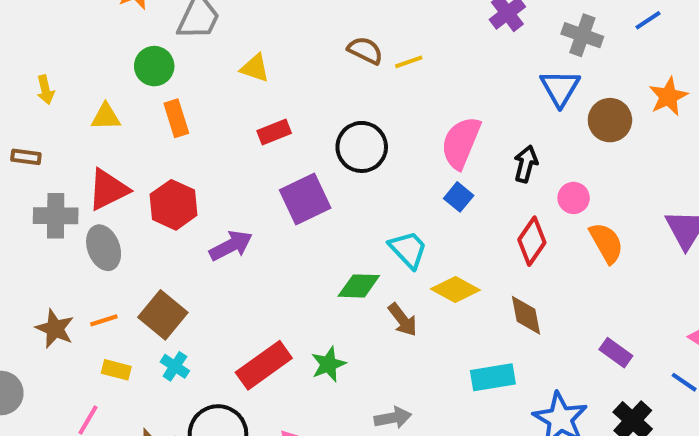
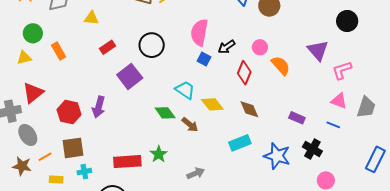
green circle: (154, 66) -> (33, 33), moved
black arrow: (526, 164) -> (227, 47), moved, turned -126
red hexagon: (174, 205) -> (69, 112), moved
purple arrow: (231, 246) -> (99, 107), turned 145
gray ellipse: (104, 248) -> (28, 135), moved
green diamond: (359, 286) -> (165, 113), turned 65
yellow diamond: (455, 290) -> (212, 104), turned 35
brown square: (163, 315) -> (73, 148), turned -35
red rectangle: (264, 365) -> (127, 162), turned 44
cyan cross: (175, 366) -> (84, 172), turned -32

